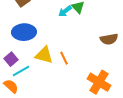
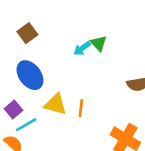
blue ellipse: (24, 32) -> (30, 75), turned 55
orange line: (64, 58) -> (81, 108), turned 32

